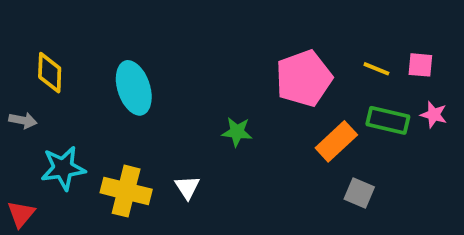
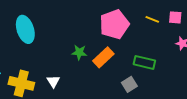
green rectangle: (388, 120) -> (144, 62), moved
orange rectangle: (336, 141) -> (103, 57), moved
gray square: (359, 193) -> (129, 84), moved, turned 35

